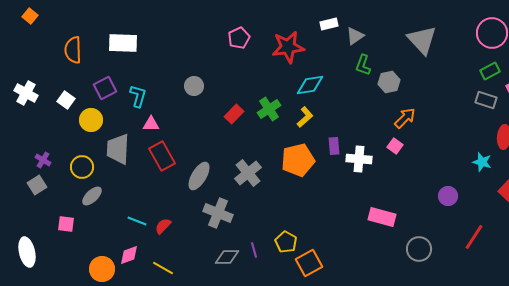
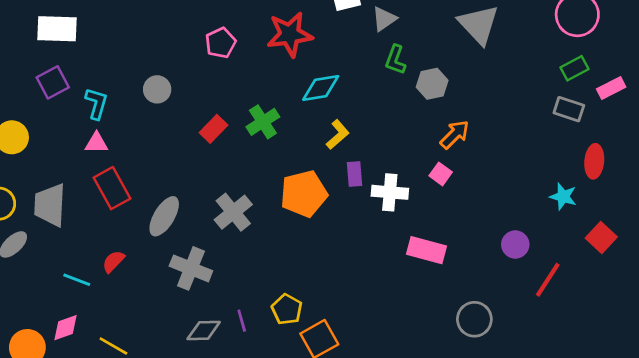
pink pentagon: (239, 38) -> (221, 43), moved
purple square: (105, 88) -> (53, 82), moved
cyan L-shape: (138, 96) -> (96, 103), moved
yellow L-shape: (305, 117) -> (338, 134), moved
gray trapezoid: (118, 149) -> (50, 205), moved
pink rectangle: (382, 217) -> (426, 250), moved
red semicircle: (163, 226) -> (113, 261), moved
red line: (474, 237) -> (548, 280), moved

